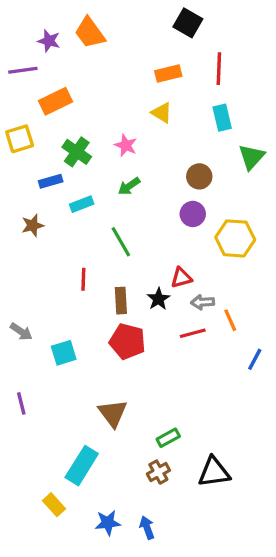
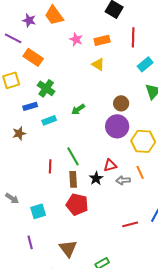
purple line: (23, 70) -> (13, 38), turned 36
orange rectangle: (56, 101) -> (33, 57), turned 60
cyan rectangle: (222, 118) -> (145, 64), moved, turned 63
pink star: (126, 145) -> (76, 39), moved
purple circle: (193, 214) -> (117, 126), size x1.5
green line: (121, 242) -> (73, 156), moved
orange line: (230, 320) -> (140, 172), moved
red line: (193, 333) -> (130, 224), moved
purple line: (21, 403) -> (30, 242), moved

